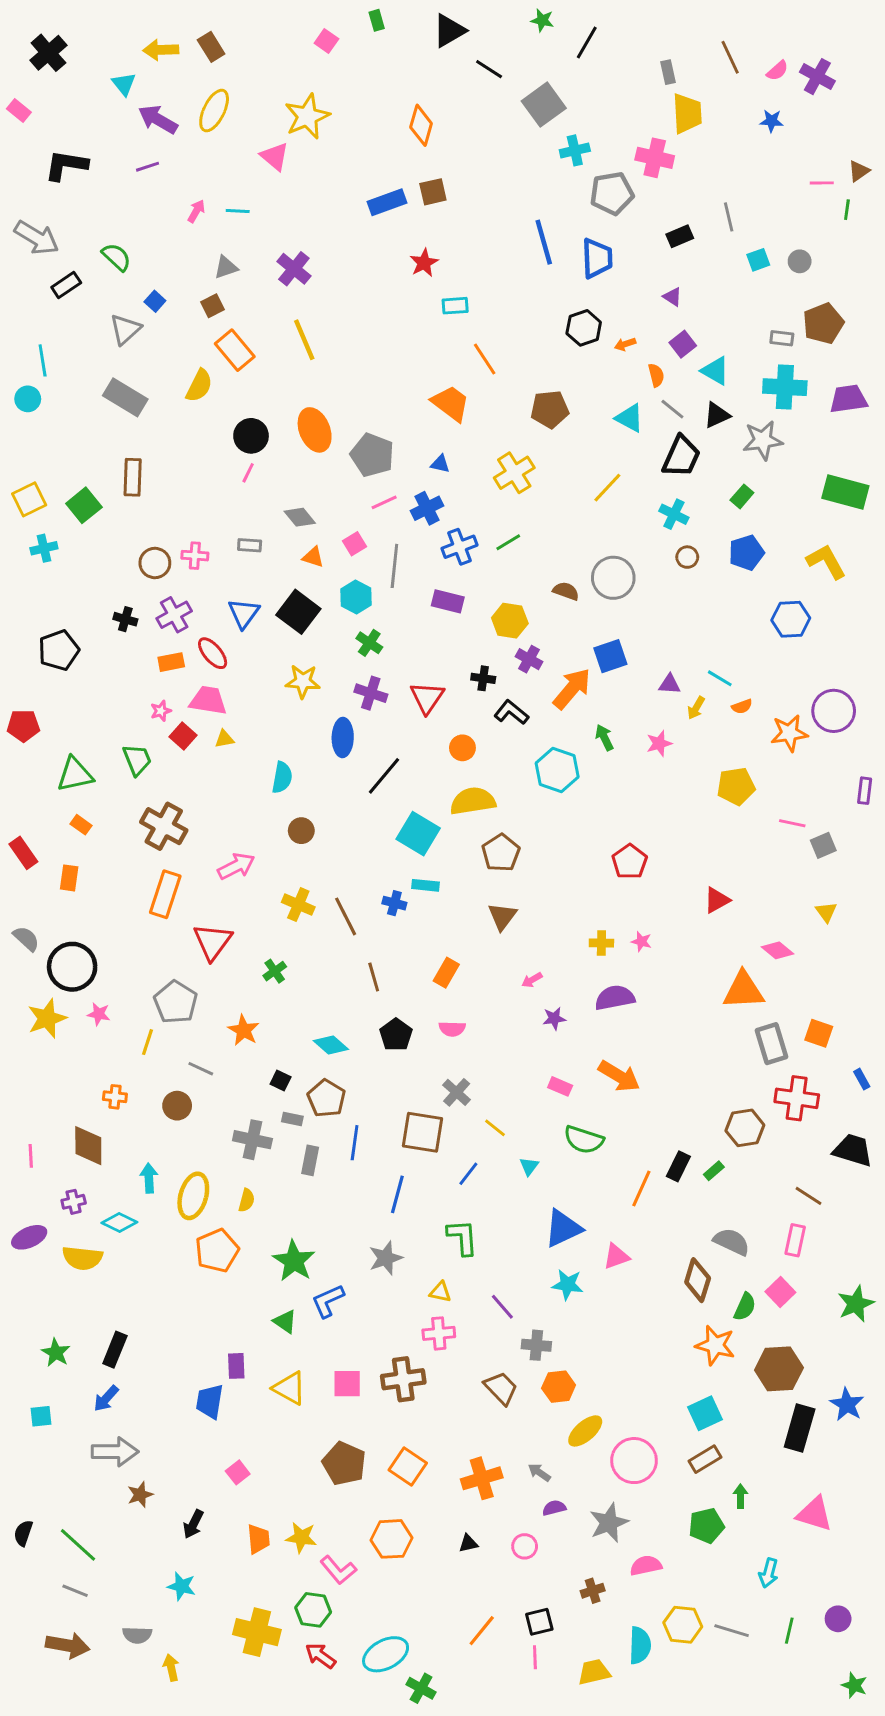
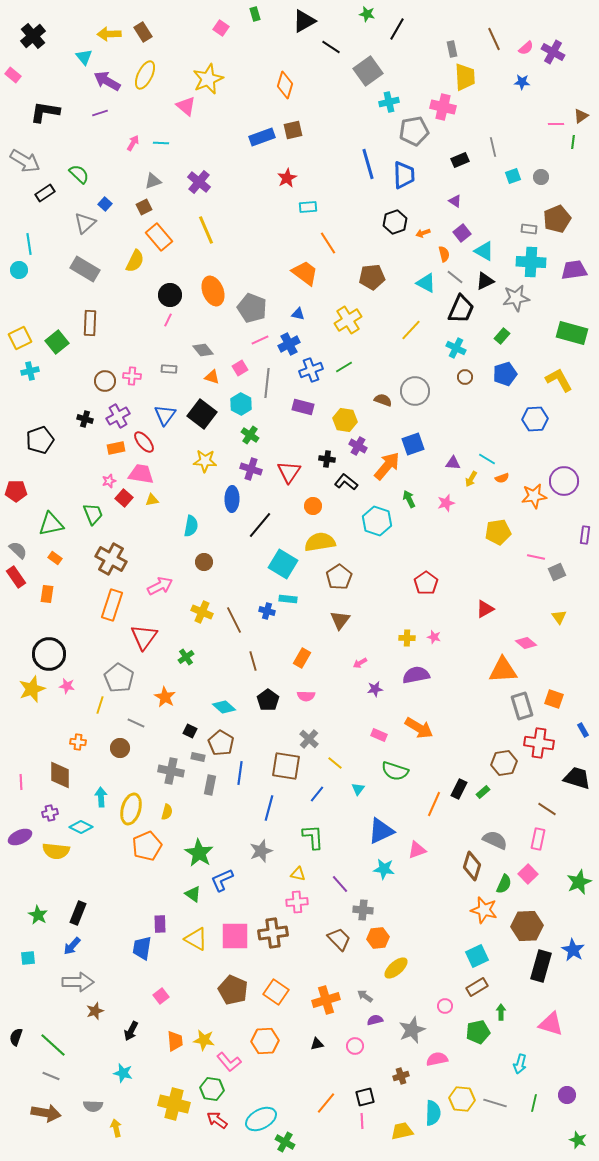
gray semicircle: (26, 939) -> (18, 550), moved
pink square: (347, 1384) -> (235, 936), size x1.4
pink circle: (634, 1461) -> (445, 1006), moved, size x0.5

